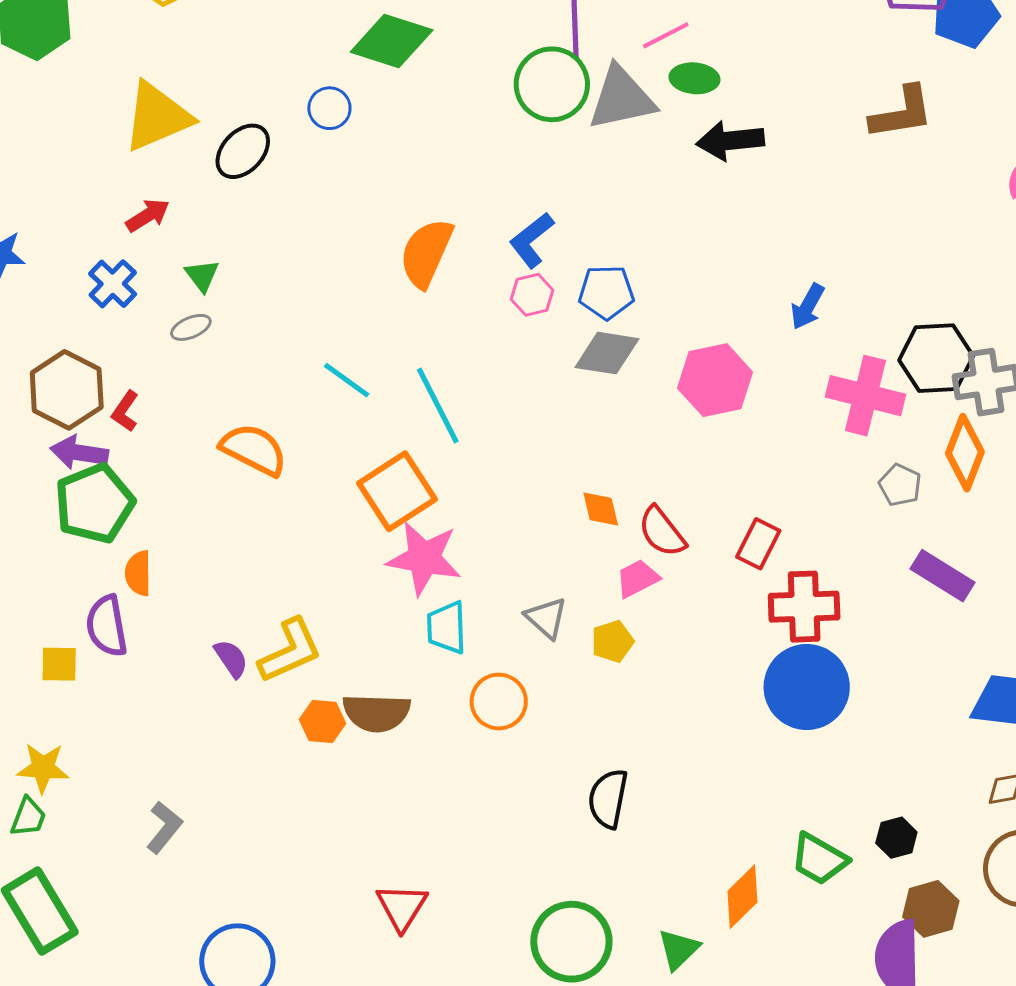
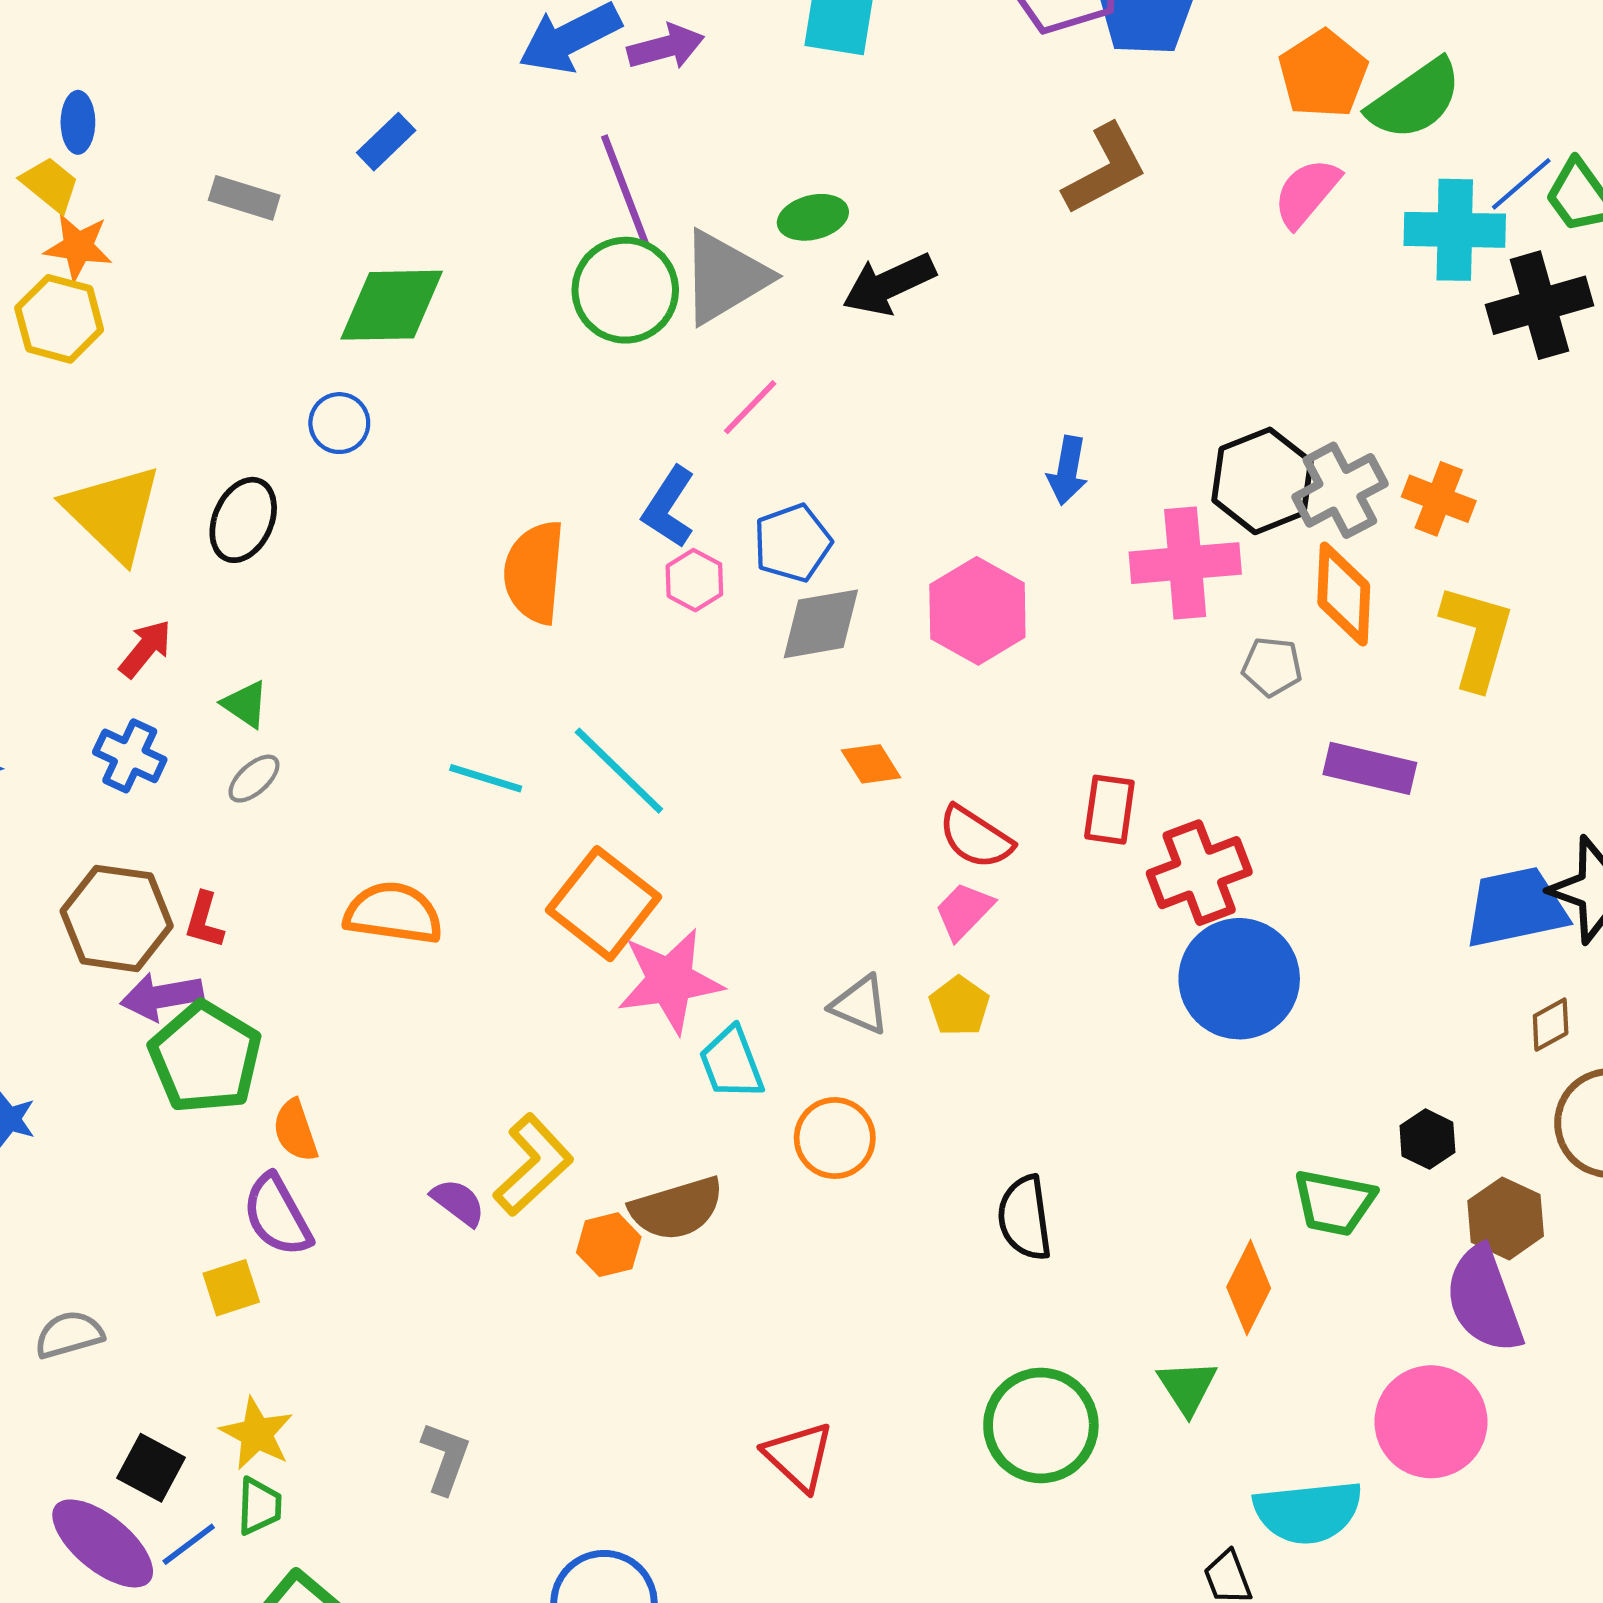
pink line: (666, 35) -> (750, 407), moved
yellow triangle: (157, 117) -> (113, 513), turned -34
orange diamond: (601, 509) -> (871, 764), moved
yellow star: (43, 768) -> (257, 1434), turned -30

